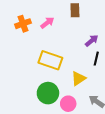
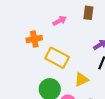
orange cross: (23, 24) -> (34, 39), moved

